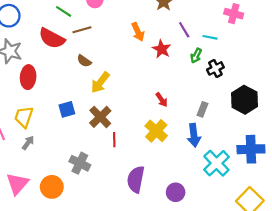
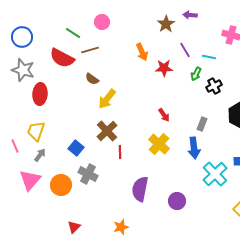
red star: (162, 49) -> (164, 68), turned -30
blue square: (67, 109) -> (76, 148), moved, turned -35
pink triangle: (17, 184) -> (30, 180), moved
orange circle: (52, 187) -> (61, 185), moved

